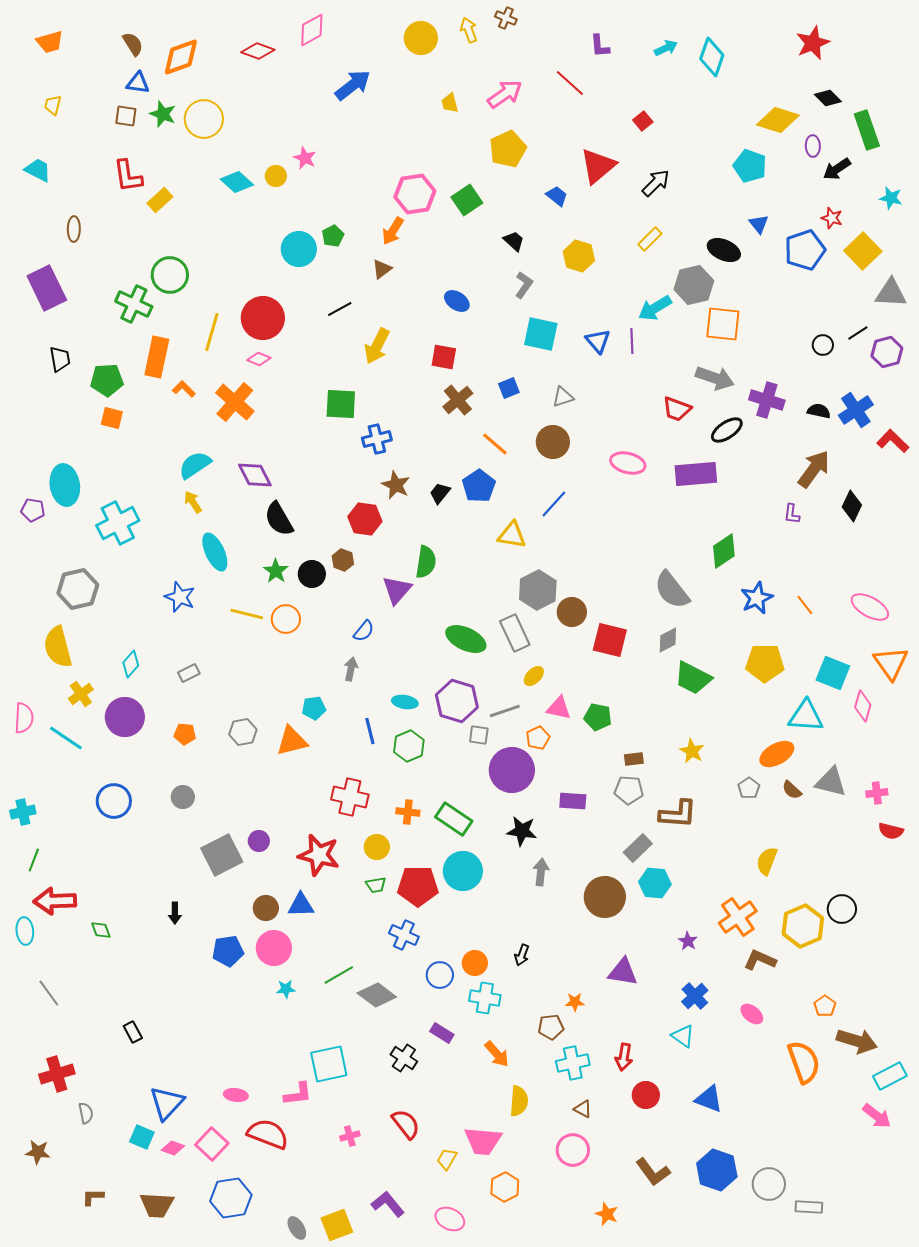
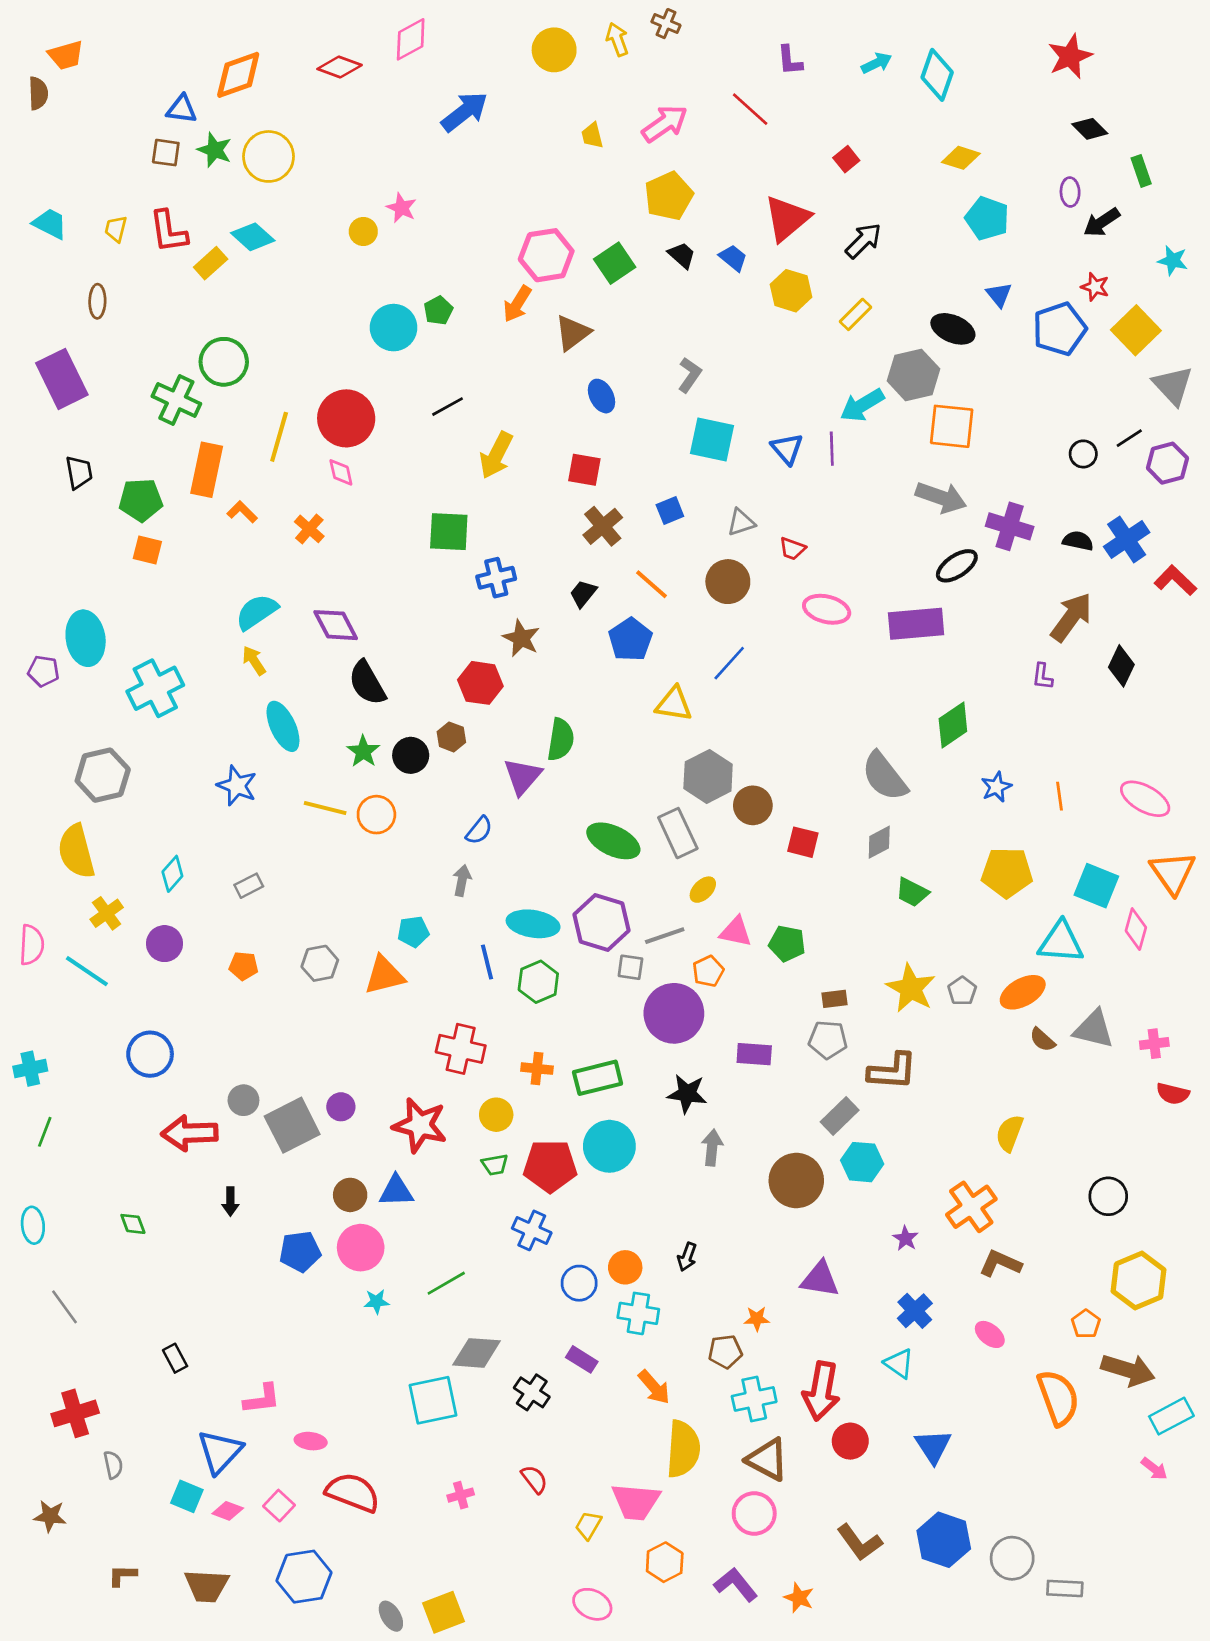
brown semicircle: (133, 44) -> (38, 93), moved, turned 30
yellow trapezoid: (53, 105) -> (116, 229), moved
yellow diamond: (778, 120) -> (961, 158), moved, size x0.7
green rectangle: (867, 130) -> (1141, 171), size x0.6
cyan diamond: (237, 182) -> (253, 237), moved
black trapezoid: (514, 241) -> (682, 255), moved
yellow hexagon: (579, 256) -> (791, 291), moved
brown triangle: (382, 269) -> (573, 333), moved, size x1.4
gray triangle: (891, 293) -> (1173, 385), turned 44
blue ellipse: (457, 301) -> (601, 396), turned 30
pink diamond: (259, 359) -> (341, 472), turned 55
orange cross: (235, 402) -> (309, 529), size x0.6
red trapezoid: (677, 409) -> (792, 549), moved, size x0.7
black trapezoid: (440, 493) -> (583, 593), moved
blue star: (757, 598) -> (996, 787), size x0.7
orange line: (805, 605) -> (1060, 796), turned 30
red square: (610, 640) -> (803, 842), size x0.7
green trapezoid: (693, 678) -> (912, 892), size x0.7
cyan ellipse: (405, 702) -> (533, 924), size x1.5
purple circle: (125, 717) -> (165, 944), size x0.7
yellow star: (692, 751) -> (911, 988), size x1.5
gray pentagon: (749, 788) -> (962, 991), moved
gray circle: (183, 797) -> (243, 1100), moved
green rectangle: (454, 819) -> (598, 1078), turned -48
red arrow: (55, 901) -> (190, 1133), moved
yellow hexagon: (803, 926) -> (1139, 1281), moved
gray diamond: (377, 995) -> (476, 1353), moved, turned -33
red arrow: (624, 1057) -> (821, 1391), size x1.6
pink L-shape: (298, 1094) -> (262, 1399), moved
blue triangle: (709, 1099) -> (933, 1446), turned 36
yellow semicircle: (519, 1101) -> (683, 1449), size x1.4
brown triangle: (583, 1109) -> (767, 1460), size x1.8
pink arrow: (877, 1116) -> (1154, 1469), size x0.7
red semicircle: (406, 1124) -> (534, 1479), size x0.7
pink square: (212, 1144) -> (279, 1506), size x0.7
purple L-shape: (388, 1204) -> (736, 1585), moved

